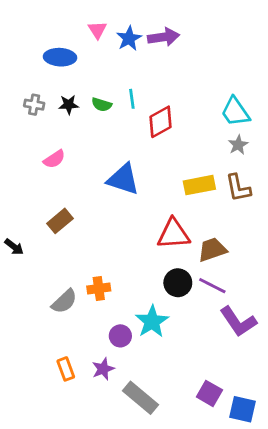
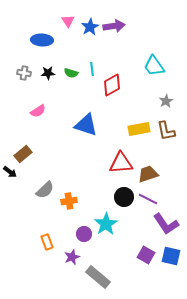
cyan trapezoid: (235, 112) -> (154, 66), moved
brown rectangle: (60, 221) -> (23, 154), moved
gray semicircle: (64, 301) -> (45, 190), moved
orange rectangle: (66, 369) -> (47, 242), moved
purple square: (209, 393) -> (146, 255), moved
blue square: (242, 409) -> (171, 256), moved

